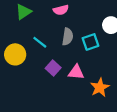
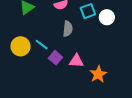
cyan line: (40, 42) -> (42, 45), moved
cyan square: (91, 42) -> (88, 11), moved

